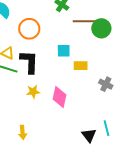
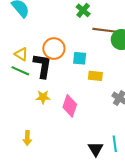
orange circle: (29, 29) -> (54, 49), moved

